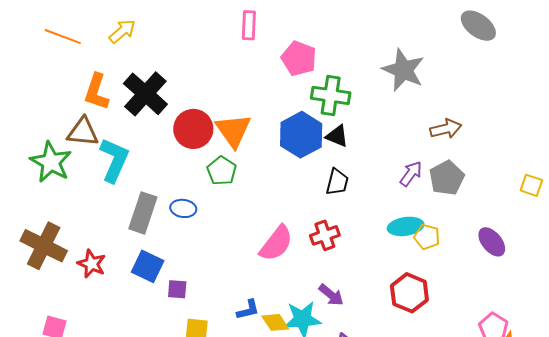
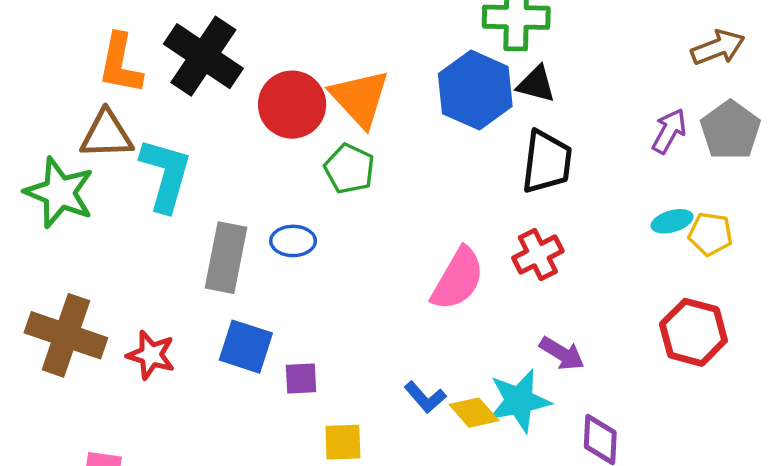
black trapezoid: (337, 182) -> (547, 162), size x1.4
cyan ellipse: (406, 226) -> (672, 221), size x0.7
blue L-shape: (248, 310) -> (425, 397), turned 70

